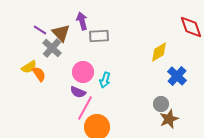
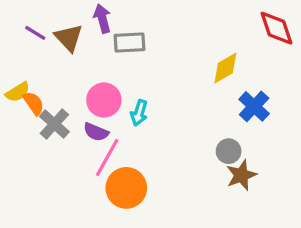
gray cross: (52, 48) -> (54, 124), moved

